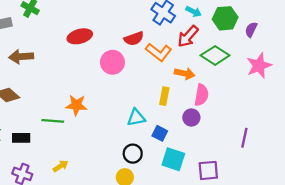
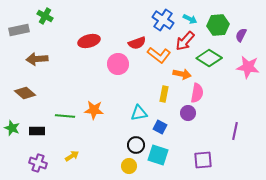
pink star: (259, 66) -> (248, 67), turned 30
orange star: (76, 105) -> (94, 110), moved
cyan square: (173, 159) -> (158, 155), moved

